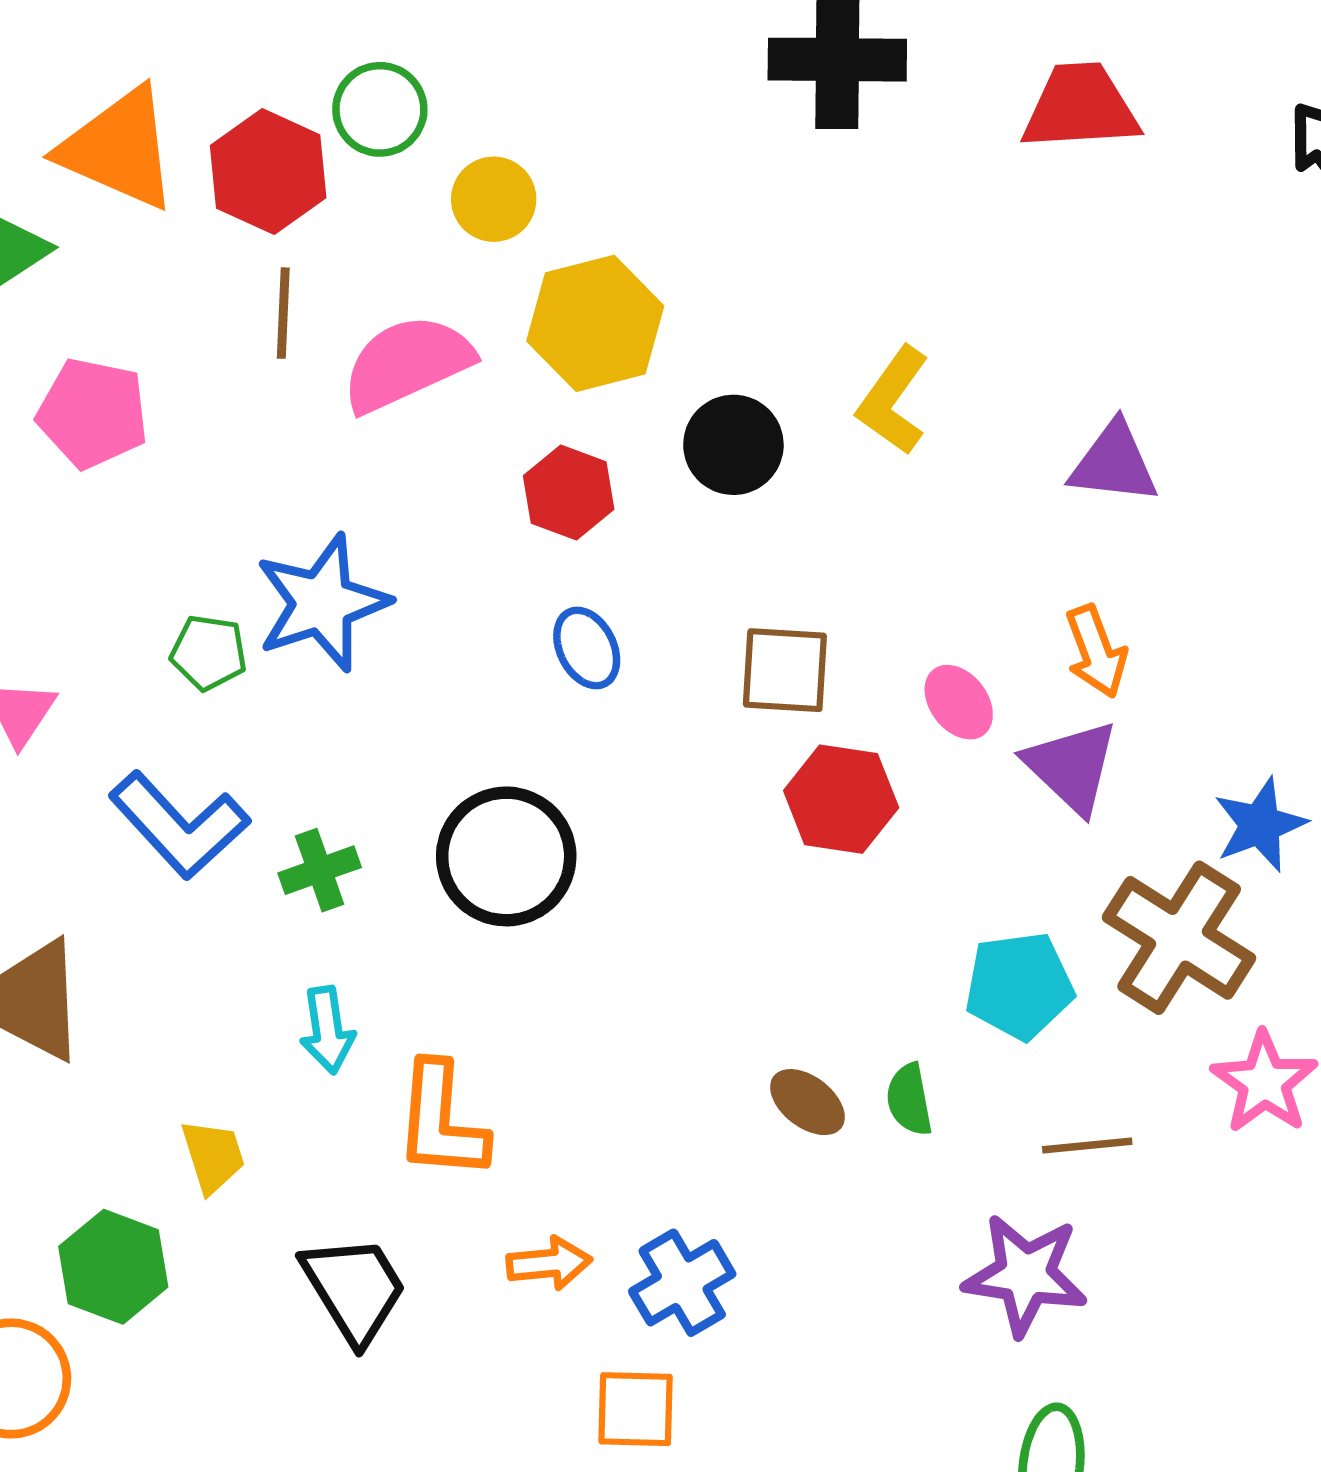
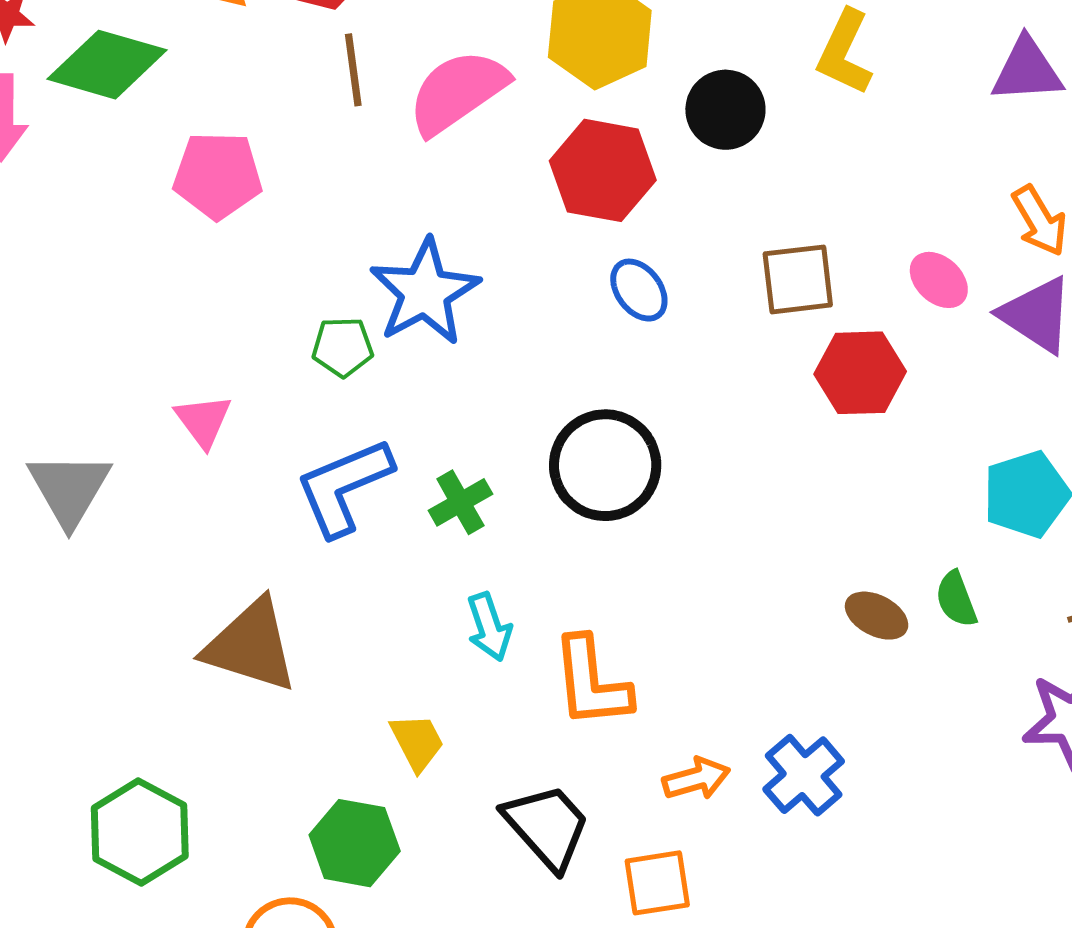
red hexagon: (569, 492) -> (603, 170), size x1.4
blue L-shape: (179, 825) -> (344, 487), turned 120
orange square: (636, 1409) -> (657, 883), moved

